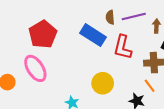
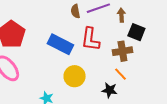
blue rectangle: (93, 35) -> (60, 44), moved

